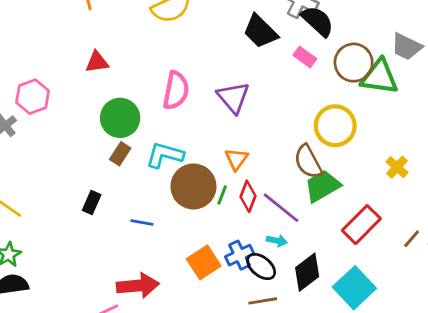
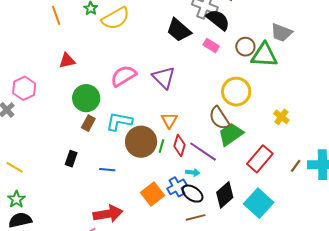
brown circle: (354, 63) -> (245, 47), size x0.7
pink semicircle: (176, 90) -> (123, 76), turned -128
cyan arrow: (277, 241) -> (193, 172), moved

